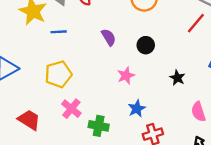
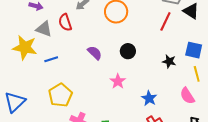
black star: (177, 78) -> (169, 61), moved
blue star: (137, 109) -> (149, 98), moved

